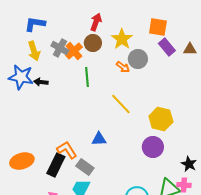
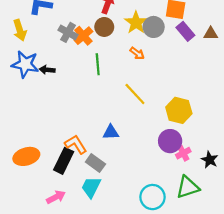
yellow arrow: (34, 51) -> (20, 30), moved
gray circle: (138, 59) -> (154, 27), moved
pink cross: (184, 185) -> (183, 153), moved, turned -32

